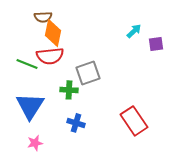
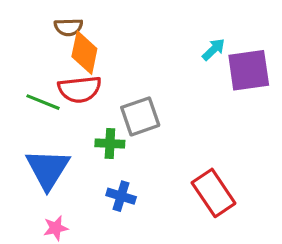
purple square: (156, 44) -> (249, 70), size x1.8

